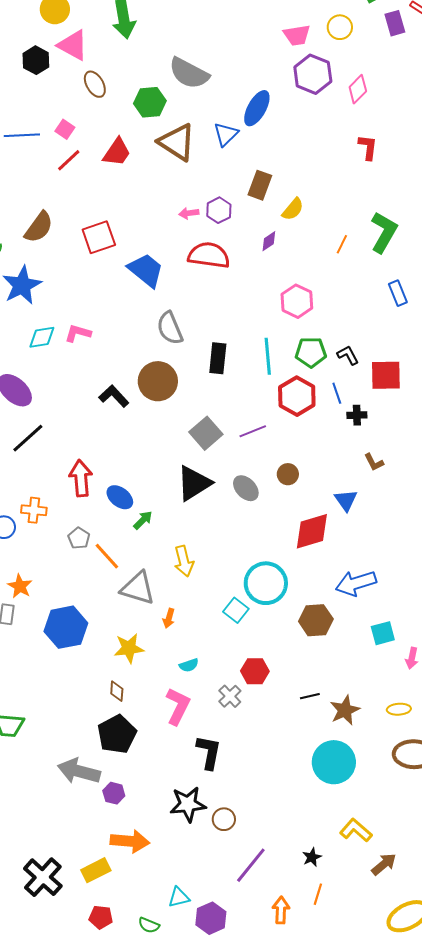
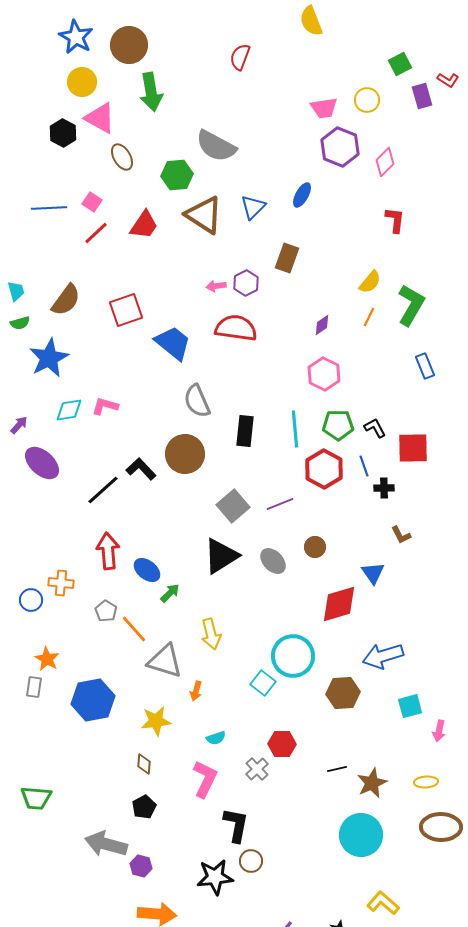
blue ellipse: (257, 108) -> (302, 195), moved, size x0.7
yellow semicircle: (293, 209) -> (370, 282), moved
purple diamond: (269, 241) -> (322, 325), moved
black line: (28, 438) -> (103, 490), moved
black pentagon: (117, 734) -> (144, 807), size x0.6
brown circle: (224, 819) -> (251, 861), moved

